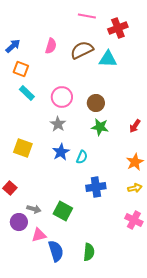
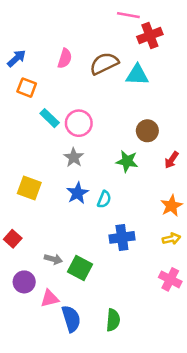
pink line: (87, 16) -> (128, 15), moved
cyan rectangle: (27, 93) -> (50, 118), moved
brown circle: (96, 103) -> (147, 131), moved
gray arrow: (34, 209) -> (53, 259), moved

